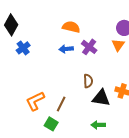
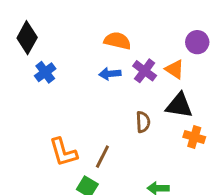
orange triangle: (118, 45) -> (175, 69), moved, turned -32
black triangle: (101, 98) -> (179, 105), moved
orange L-shape: (35, 101) -> (63, 152), turned -80

